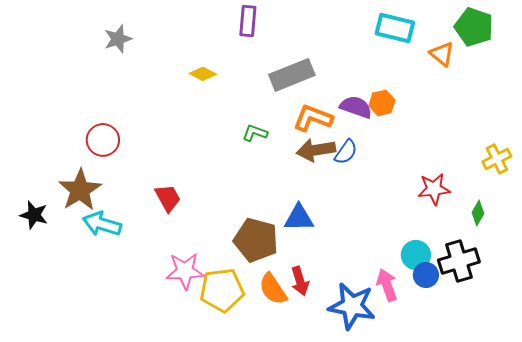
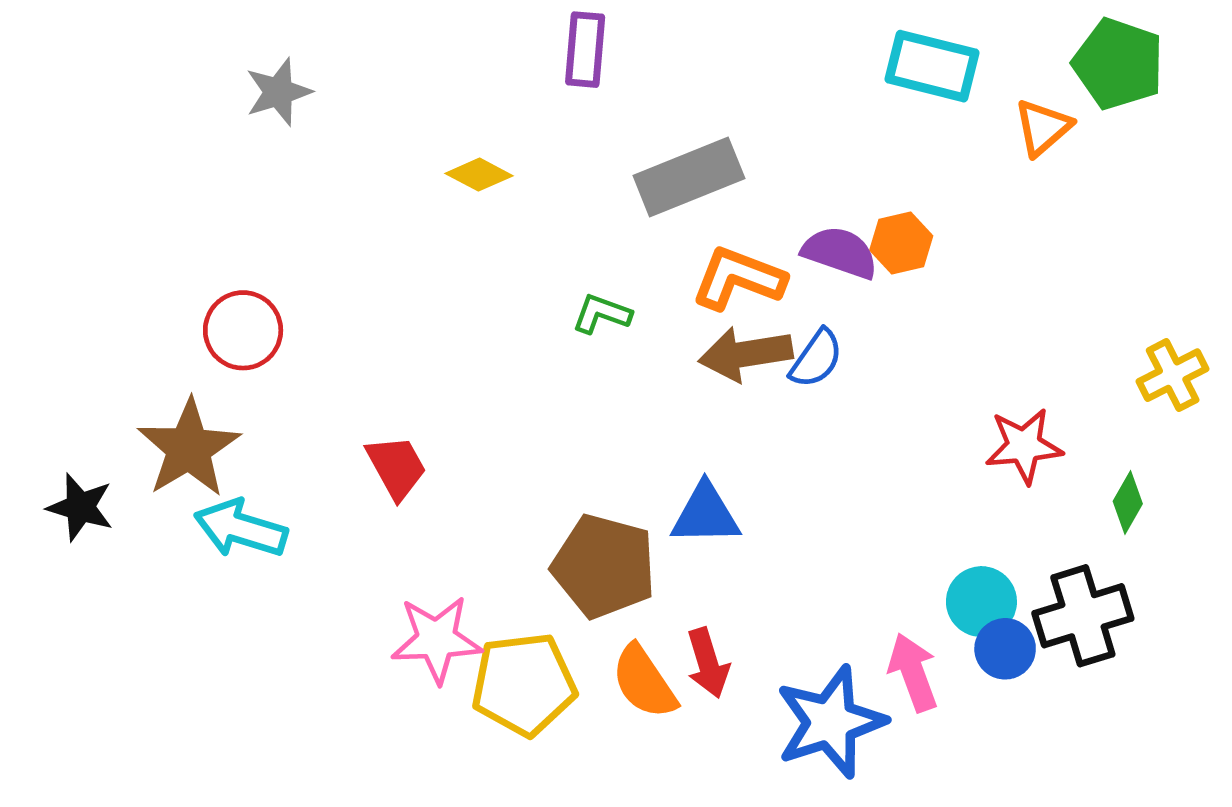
orange triangle: (442, 54) -> (1043, 127), turned 40
blue star: (352, 306) -> (830, 722), turned -30

